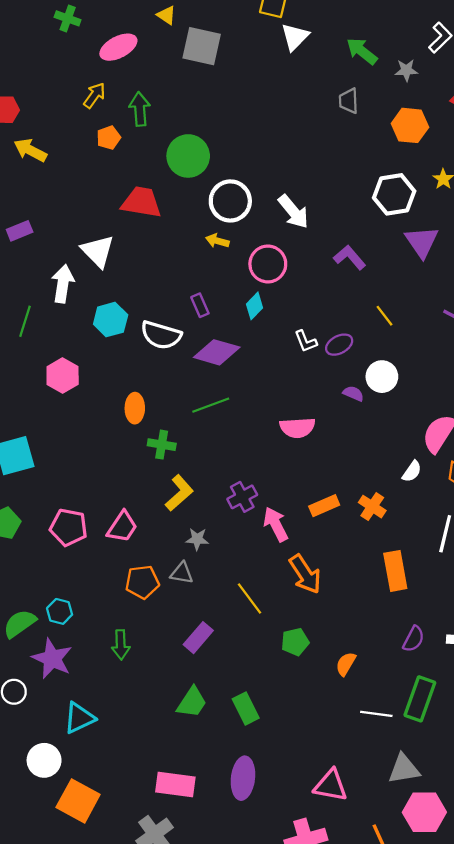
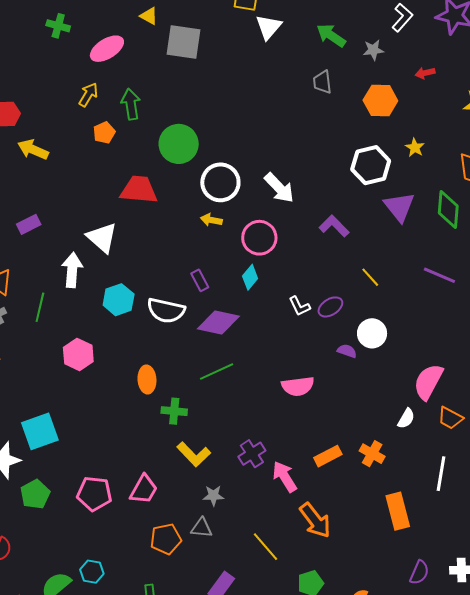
yellow L-shape: (179, 493) -> (194, 454), turned 92

